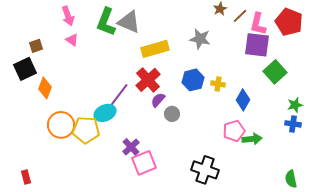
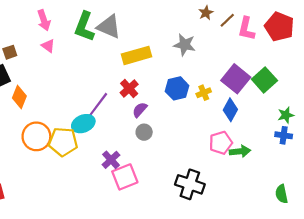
purple square: (257, 45) -> (236, 79), moved, turned 32
red cross: (148, 80) -> (129, 88), size x0.7
yellow cross: (218, 84) -> (204, 93), turned -32
gray circle: (172, 114) -> (144, 132), moved

